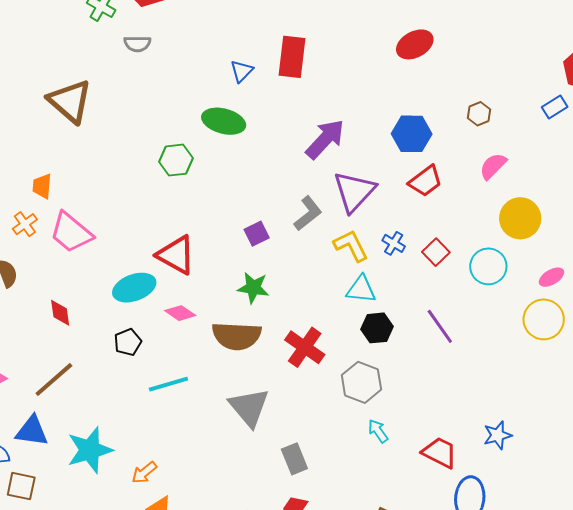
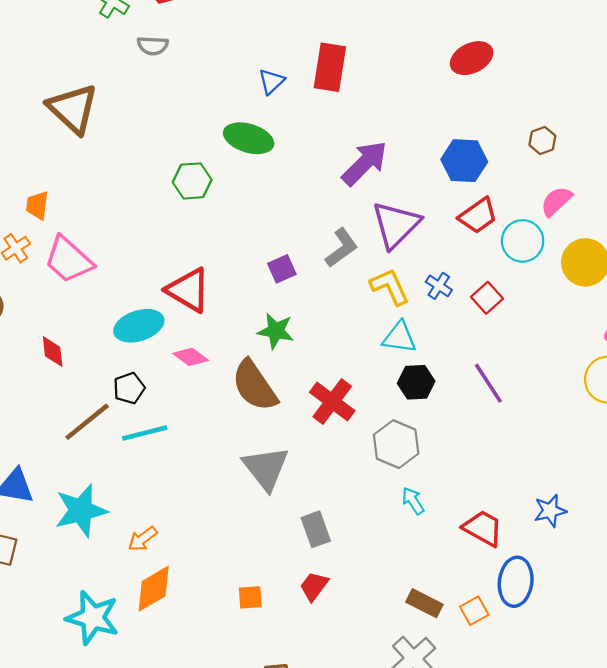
cyan circle: (488, 266) -> (523, 241), moved
brown semicircle: (237, 336) -> (254, 386), turned 51
brown line: (54, 380) -> (87, 422), moved
cyan line: (168, 384) -> (145, 433), moved

